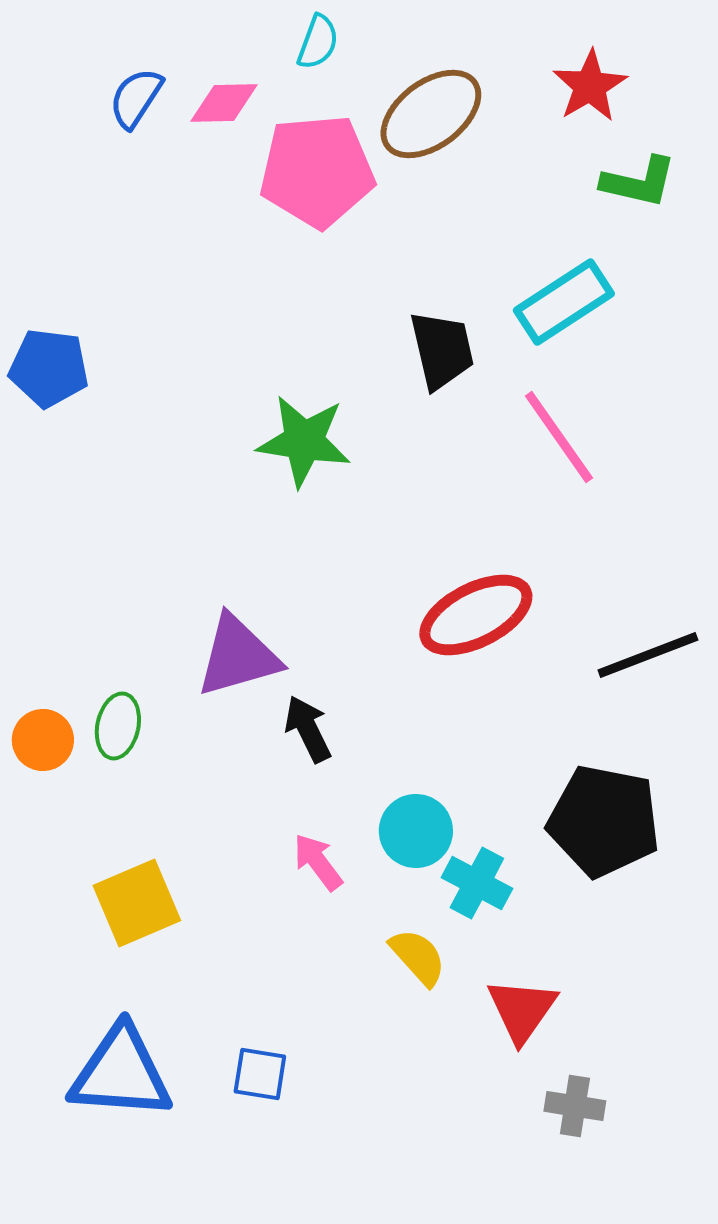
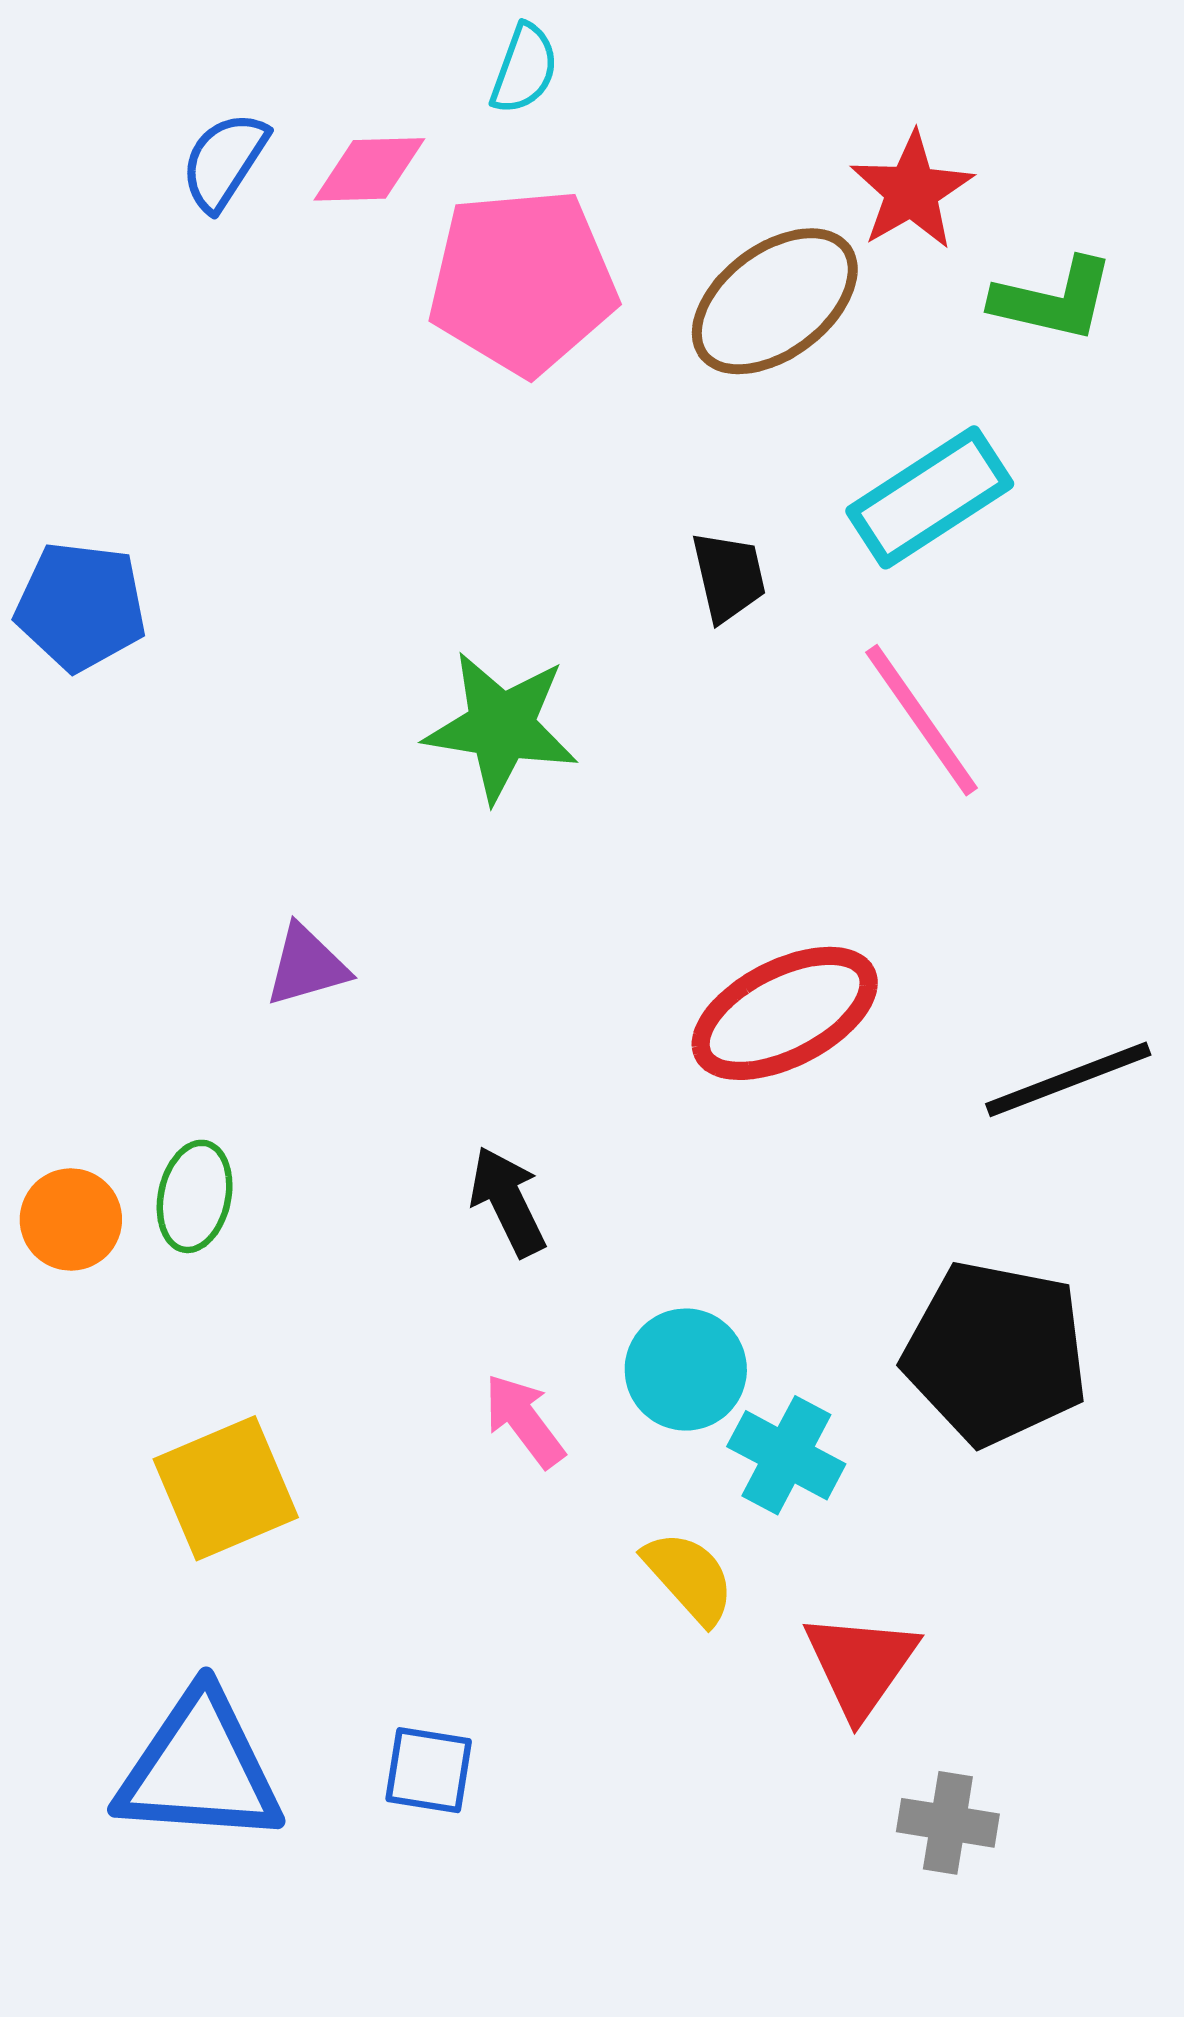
red star: (590, 86) -> (912, 191), moved
brown ellipse: (431, 114) -> (775, 301), moved
black trapezoid: (442, 350) -> (729, 577), size x0.7
purple triangle: (238, 656) -> (307, 966), moved, size x0.6

